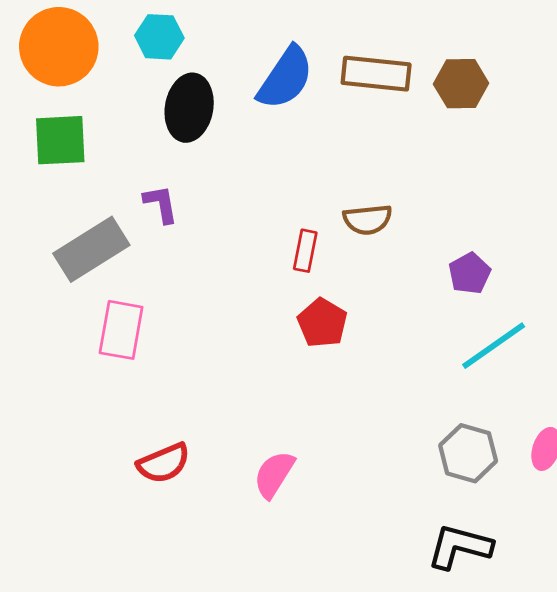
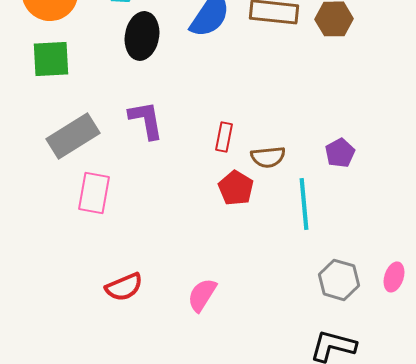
purple L-shape: (161, 204) -> (146, 120), moved, size x1.4
brown semicircle: (368, 220) -> (268, 157), moved
cyan line: (494, 346) -> (304, 204), moved, turned -60

